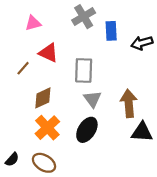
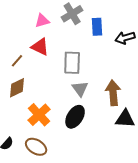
pink triangle: (33, 23) -> (42, 21), moved
brown diamond: (43, 98) -> (17, 88), moved

